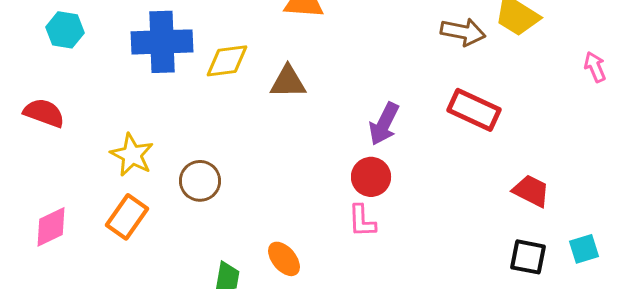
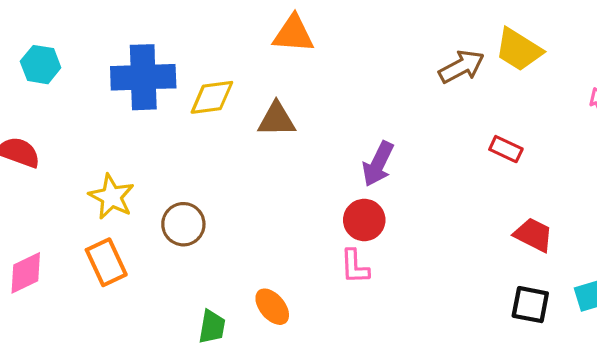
brown arrow: (463, 32) -> (462, 67), turned -39
red rectangle: (474, 110) -> (506, 149), moved, size x0.6
orange rectangle: (127, 217) -> (106, 262), turned -60

